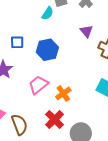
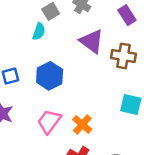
purple triangle: (86, 31) -> (92, 41), size x1.5

